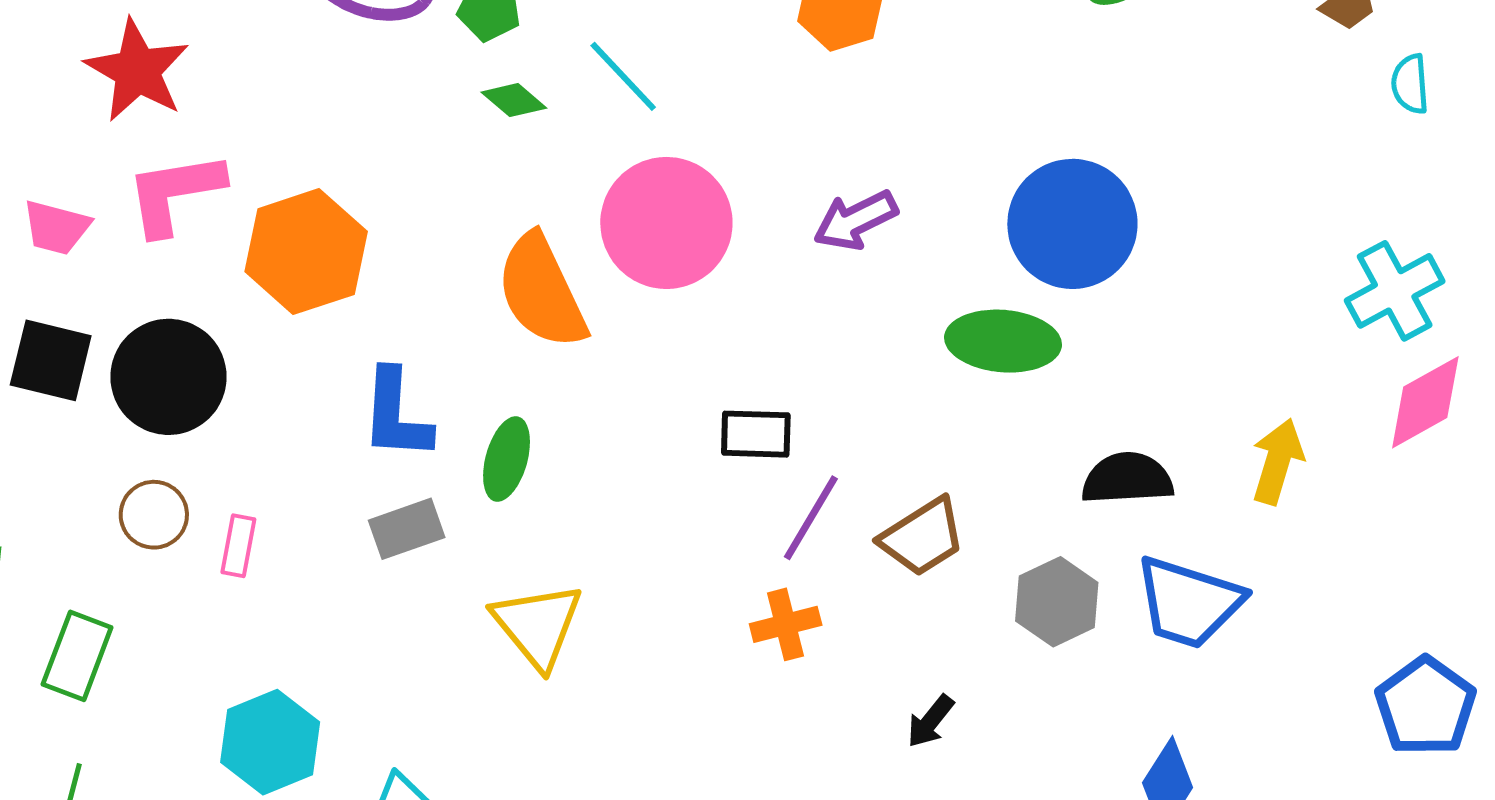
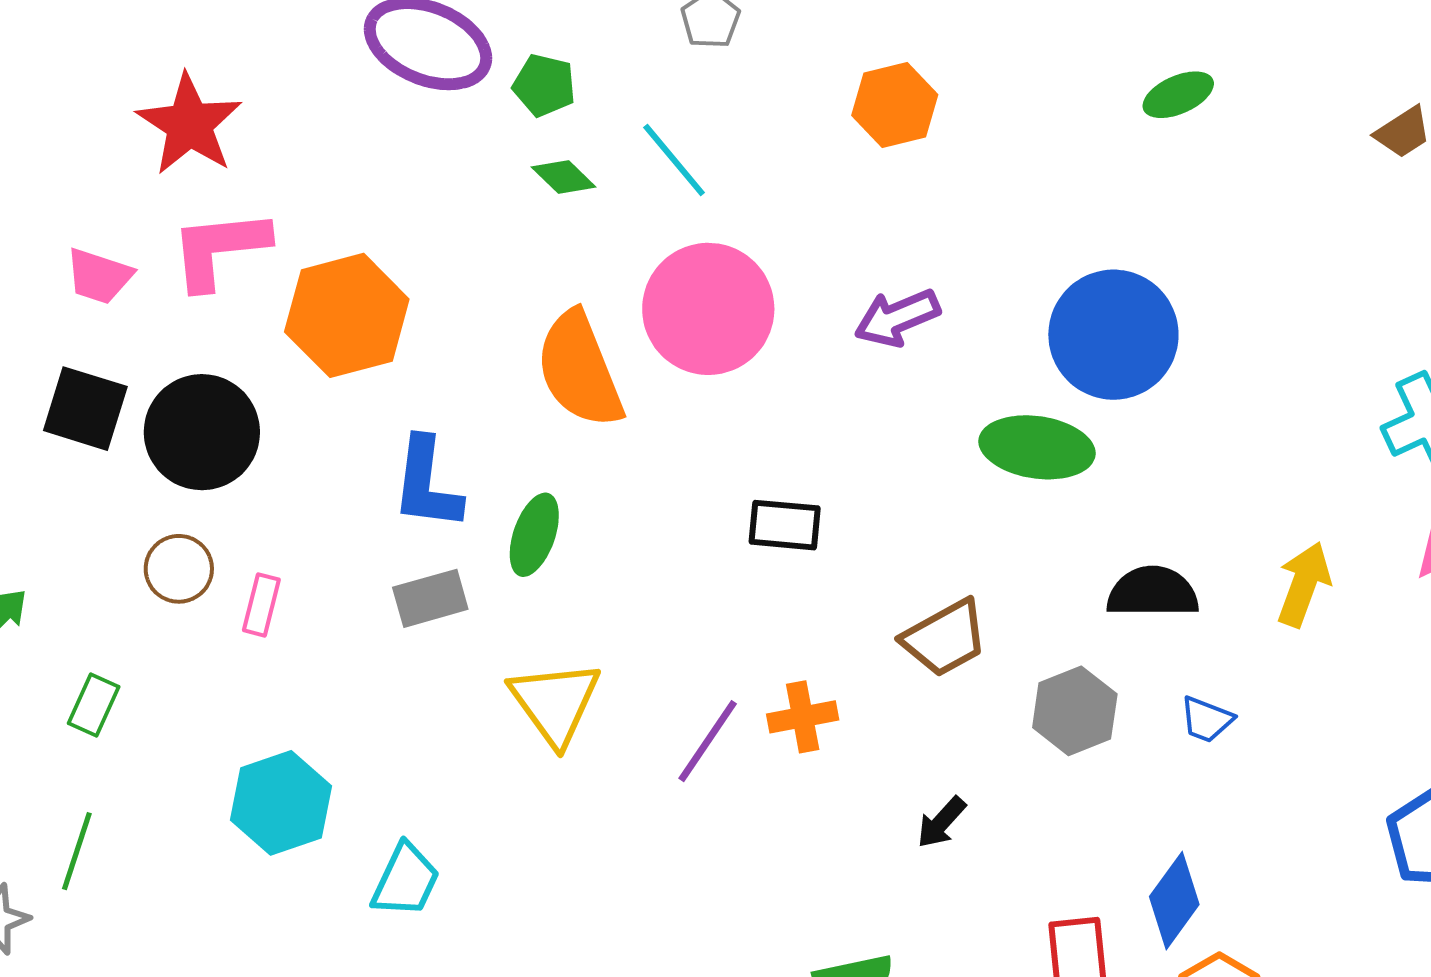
purple line: (811, 518) -> (708, 741), moved
blue trapezoid: (1189, 602) -> (1207, 719), size x0.5
green rectangle: (77, 656) -> (94, 705), size x0.7

